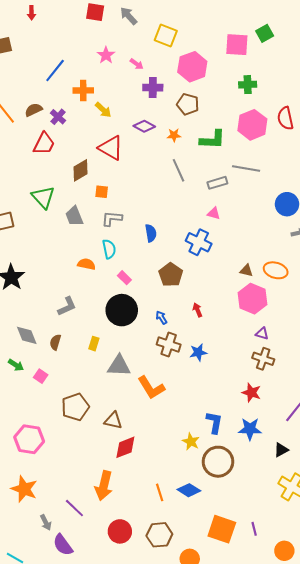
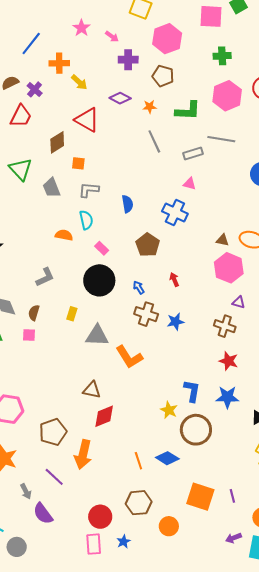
brown cross: (263, 359) -> (225, 326), moved
pink square: (41, 376) -> (29, 335), moved, turned -32
brown pentagon: (75, 407) -> (53, 432), moved
red circle: (120, 531) -> (100, 517), moved

